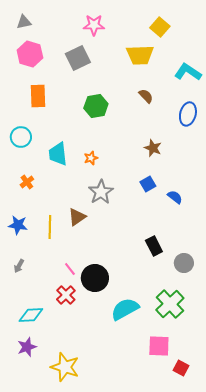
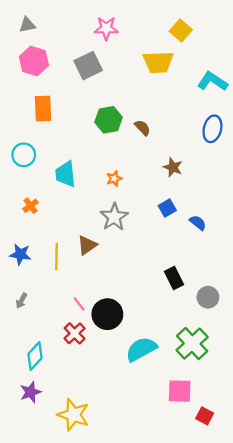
brown semicircle: (146, 96) -> (142, 128), moved
orange star: (91, 158) -> (114, 179), moved
cyan diamond: (31, 315) -> (35, 356), turned -45

